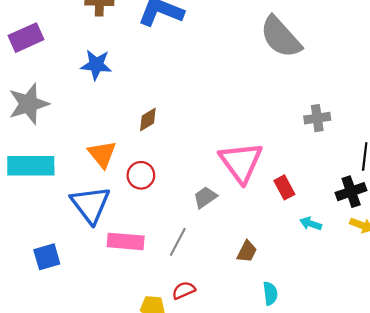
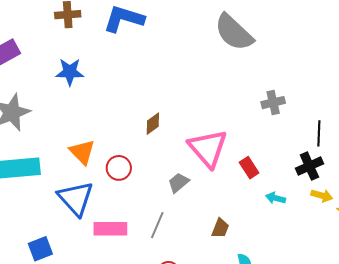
brown diamond: (148, 120) -> (153, 124), moved

